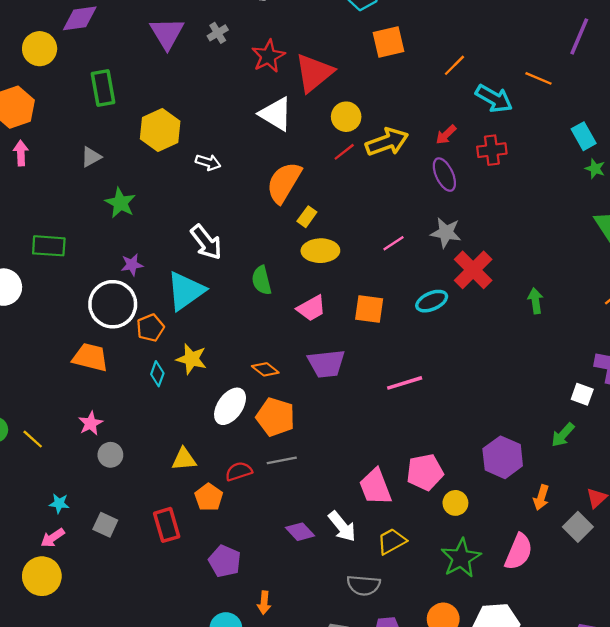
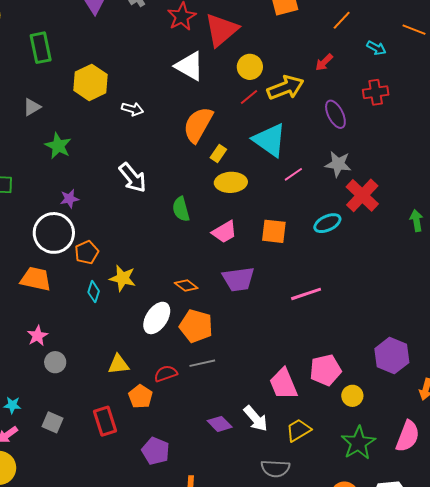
cyan arrow: (494, 99) -> (376, 48), size x0.6
red arrow: (446, 135) -> (324, 62), moved
cyan triangle: (186, 291) -> (270, 140), moved, turned -48

